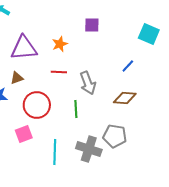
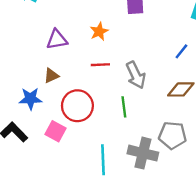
purple triangle: (24, 48) -> (57, 40), size x0.7
pink square: (24, 134) -> (56, 131), moved, turned -36

